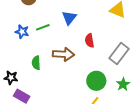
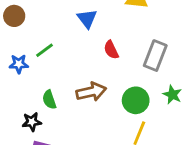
blue triangle: (69, 18) -> (87, 19), moved
brown arrow: (63, 54) -> (91, 92), moved
black star: (11, 78) -> (32, 122), moved

